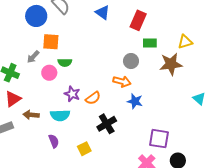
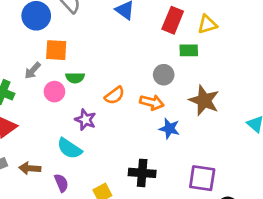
yellow triangle: (185, 42) -> (207, 24), moved
brown star: (171, 64) -> (204, 101), moved, turned 30
orange semicircle: (93, 98) -> (115, 95), moved
brown arrow: (31, 115) -> (30, 168), moved
cyan semicircle: (60, 115) -> (69, 148), turned 36
black cross: (107, 124) -> (142, 173), moved, turned 36

